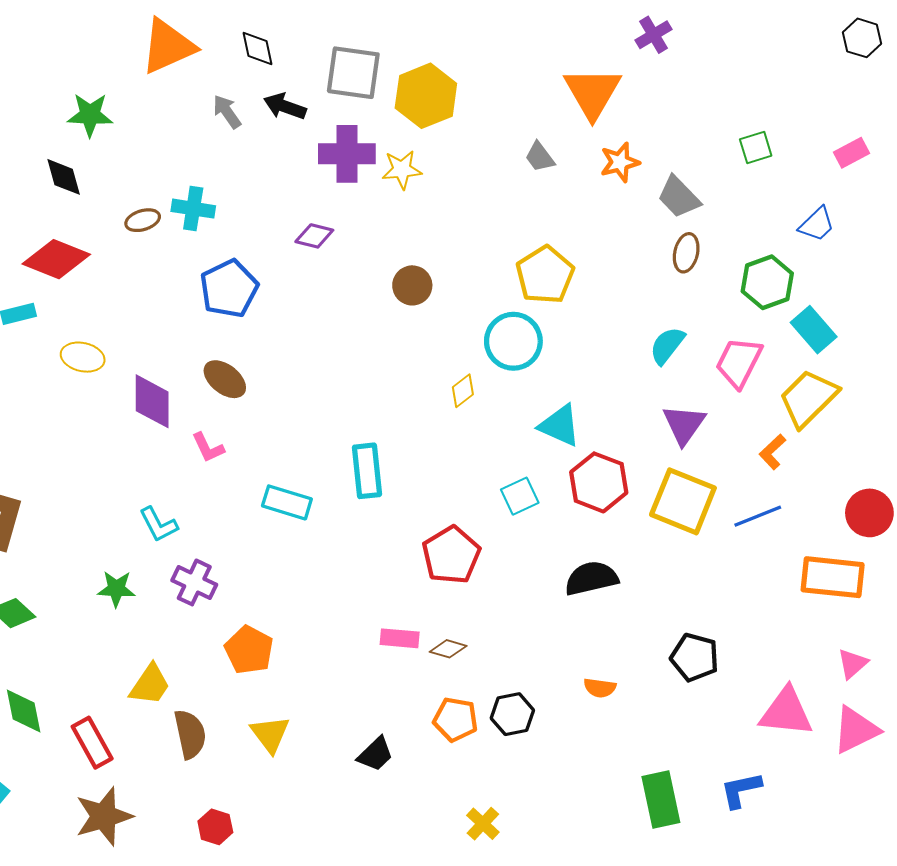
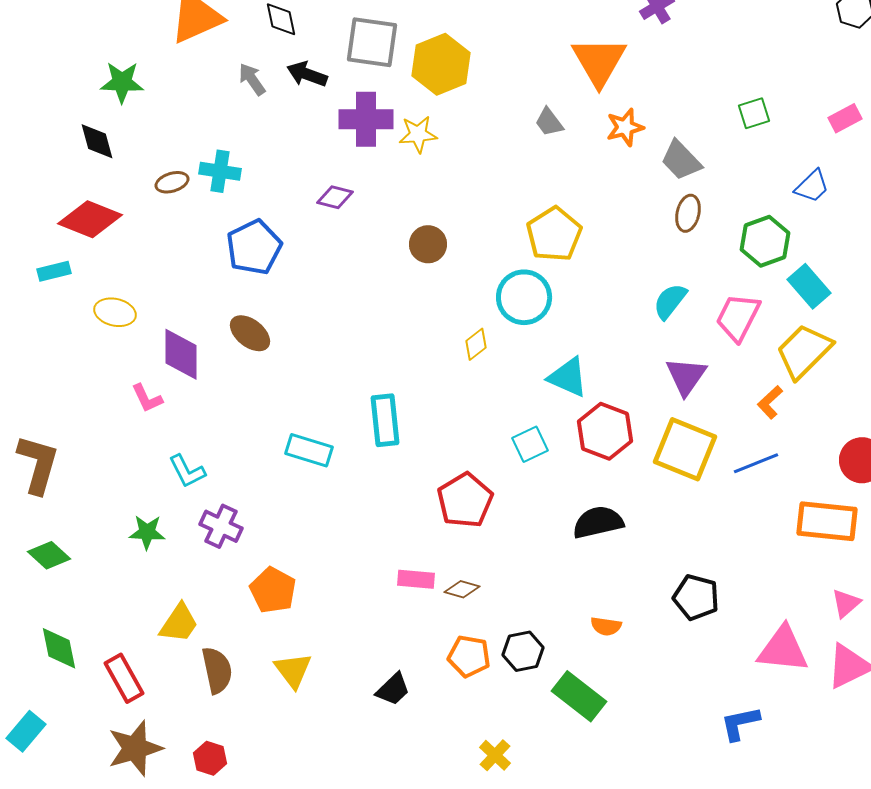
pink L-shape: (208, 448) -> (147, 398), moved
green rectangle: (661, 799) -> (579, 696), moved, turned -40
red hexagon: (215, 827) -> (210, 758), moved

